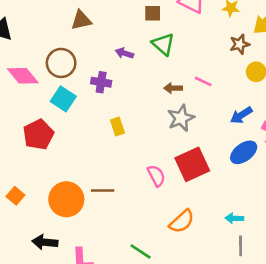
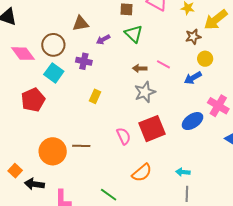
brown triangle: (81, 20) -> (81, 23), moved
purple arrow: (124, 53) -> (103, 40), turned -48
blue arrow: (241, 115) -> (193, 78), moved
yellow rectangle: (117, 127) -> (95, 96), turned 40
orange square: (15, 196) -> (15, 171), moved

